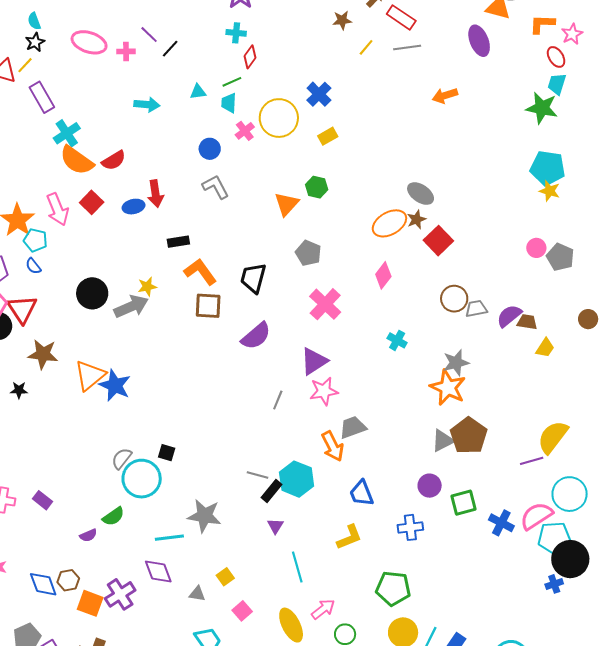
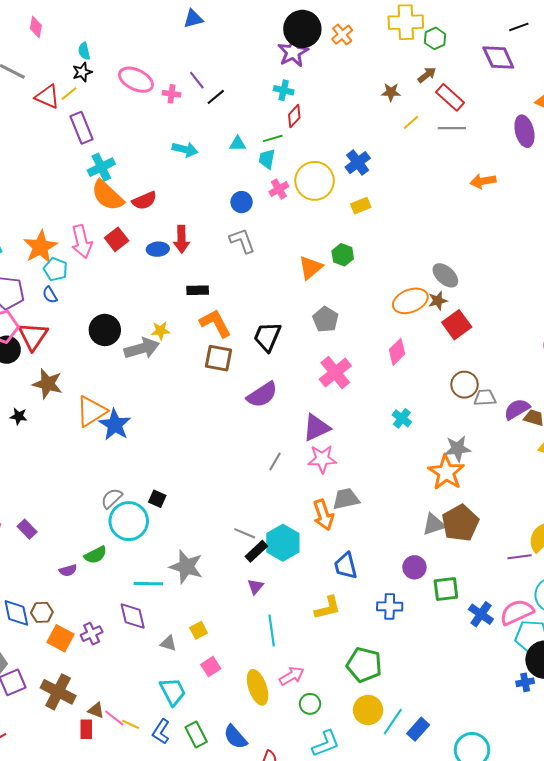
purple cross: (120, 594) -> (92, 634), size x0.7

